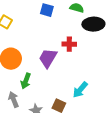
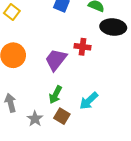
green arrow: (26, 81) -> (55, 95), moved

